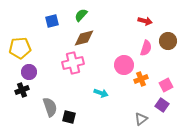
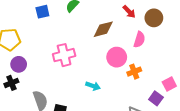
red arrow: (145, 21) -> (129, 12), moved, turned 32
brown diamond: (84, 38) -> (103, 29), moved
brown circle: (168, 41) -> (154, 18), moved
pink square: (166, 85) -> (169, 84), moved

